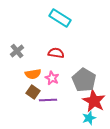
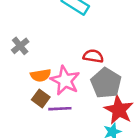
red semicircle: (56, 53) -> (93, 56), moved
pink star: (52, 78) -> (65, 80), size x1.6

